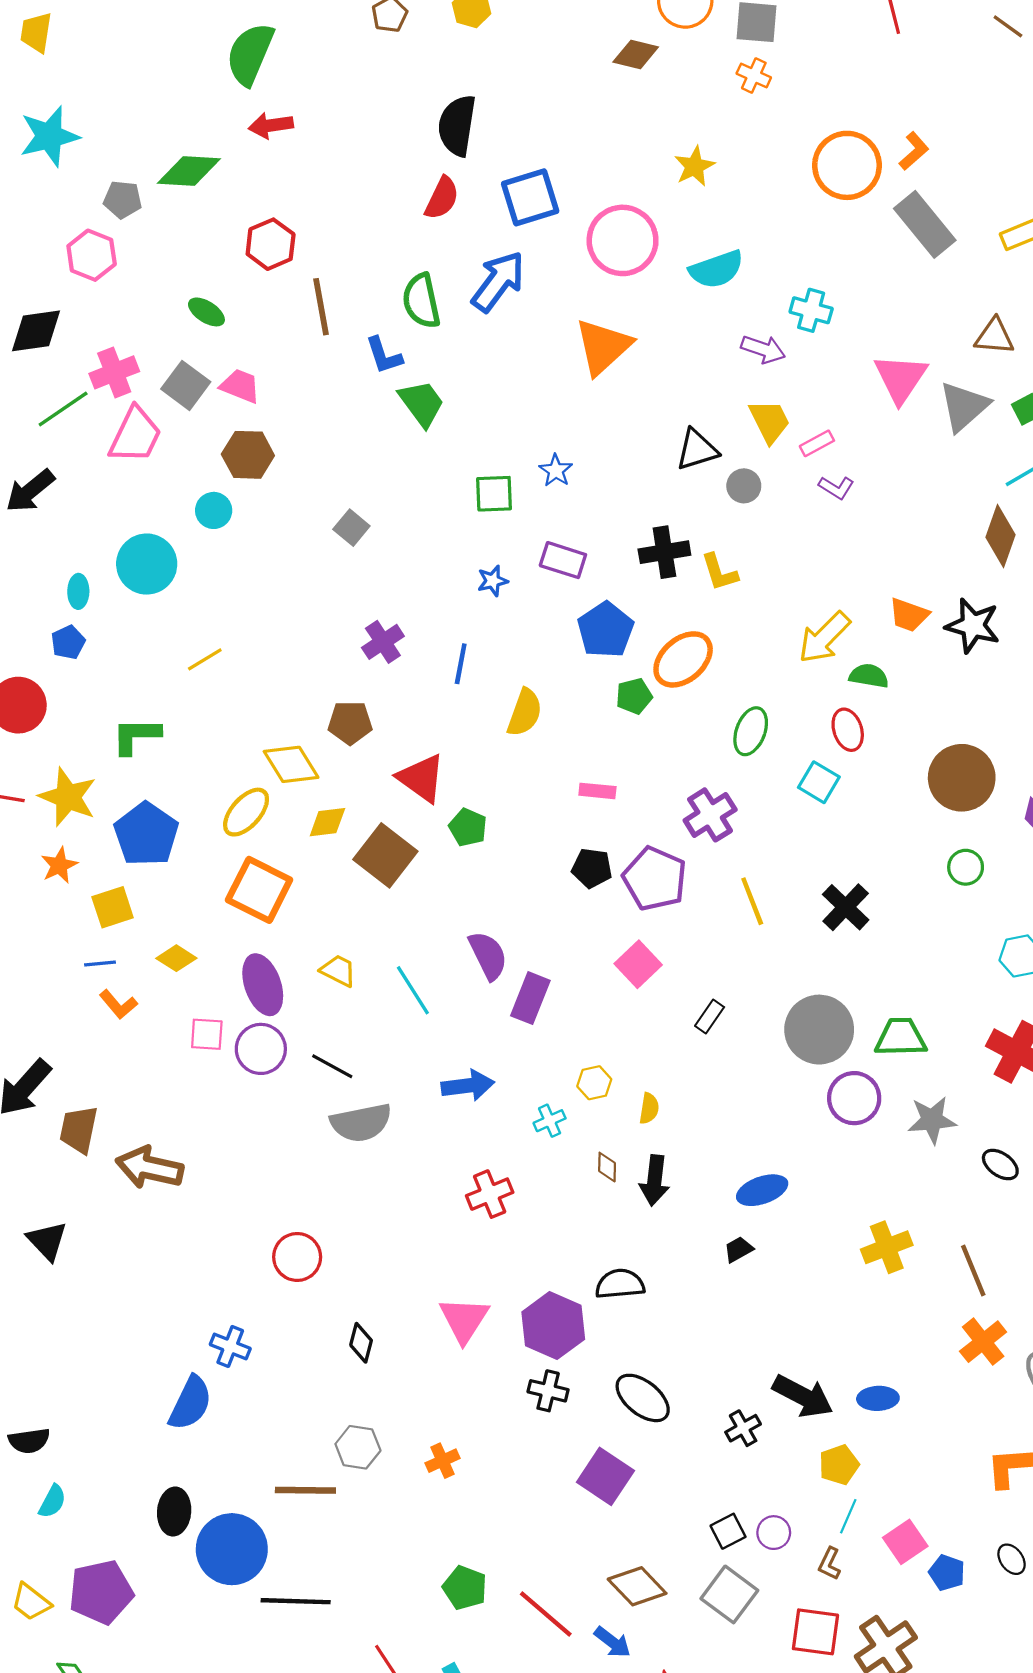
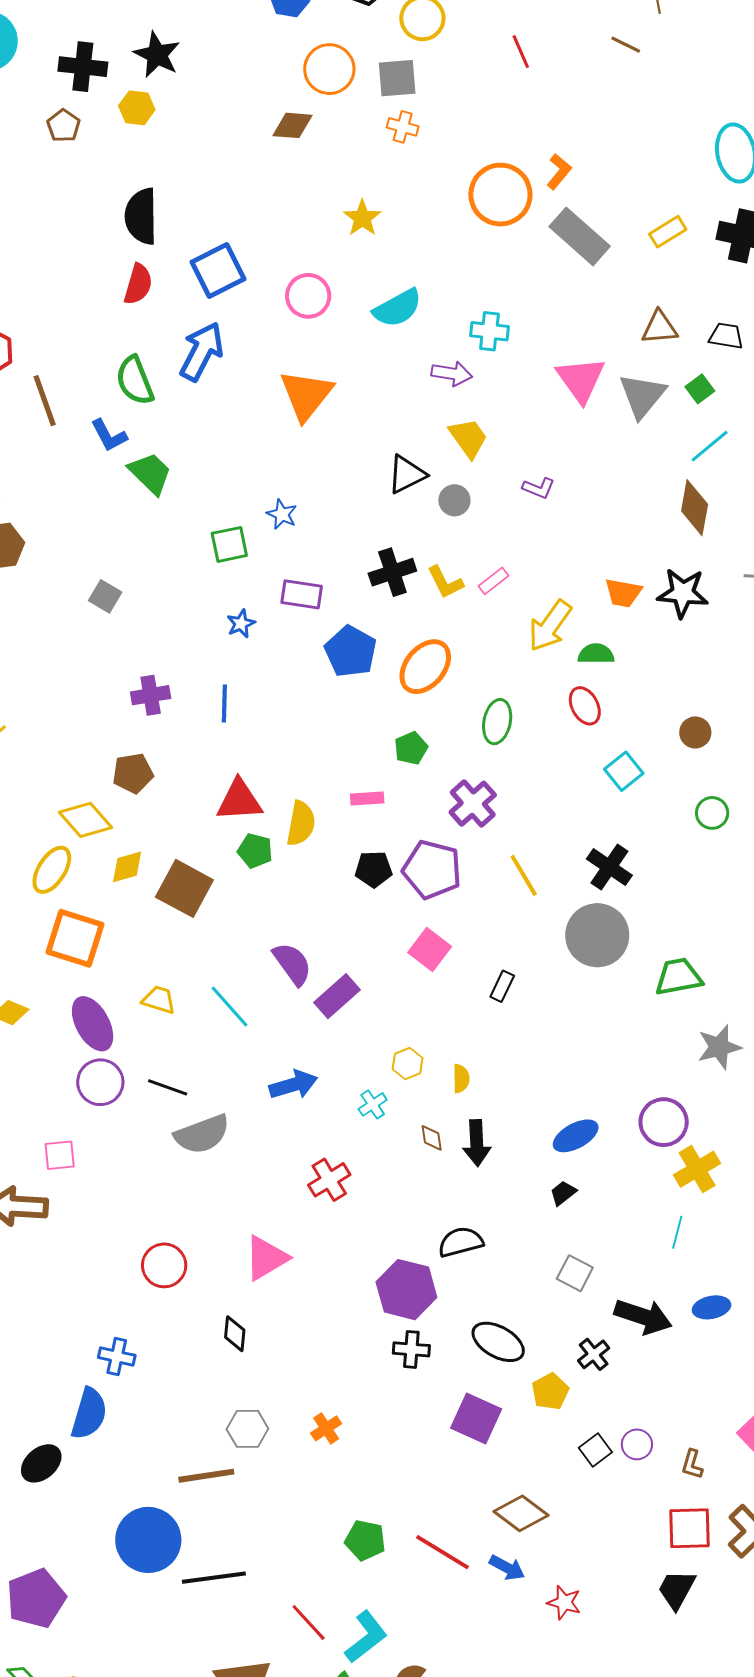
pink circle: (623, 240) -> (308, 296), size x0.7
pink rectangle: (817, 443) -> (493, 581), moved
purple cross: (383, 642) -> (151, 695), turned 33
green pentagon: (634, 696) -> (411, 748), moved
yellow semicircle: (525, 712) -> (301, 823), moved
red triangle: (421, 778) -> (239, 800), moved, turned -30
brown circle: (962, 778) -> (695, 732), size x0.5
cyan square: (819, 782) -> (624, 771), moved, turned 30
purple rectangle: (530, 998) -> (337, 996), turned 36
gray circle: (819, 1030) -> (597, 935), moved
pink square: (207, 1034) -> (60, 1155), moved
purple circle: (854, 1098) -> (664, 1122), moved
pink triangle: (464, 1320) -> (266, 1258), moved, turned 36
yellow pentagon: (839, 1465) -> (550, 1391), moved
black ellipse: (174, 1512) -> (41, 1463), moved, turned 54
cyan line: (848, 1516) -> (677, 1232), moved
gray square: (729, 1594) -> (575, 1273), moved, size x0.7

